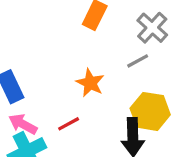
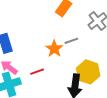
gray line: (138, 61) -> (71, 41), moved

